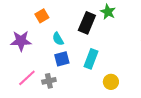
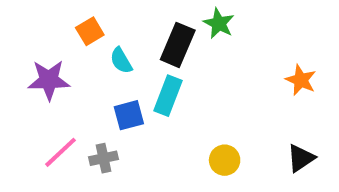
cyan semicircle: (58, 39) -> (121, 61), moved
cyan rectangle: (91, 59) -> (168, 96), moved

